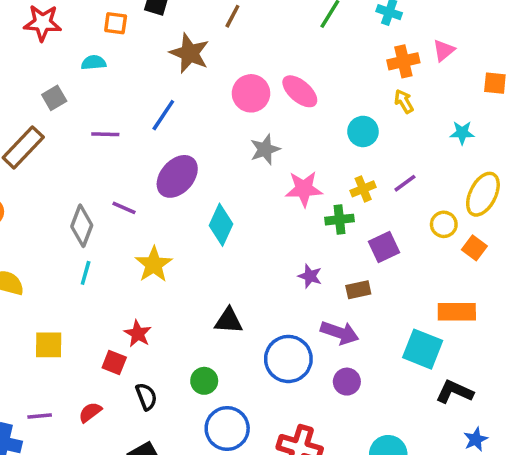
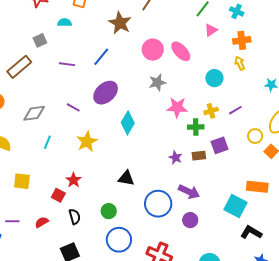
pink triangle: (444, 50) -> (211, 30), moved
gray diamond: (82, 226) -> (34, 113), moved, turned 55
brown rectangle: (358, 290) -> (199, 156), moved

